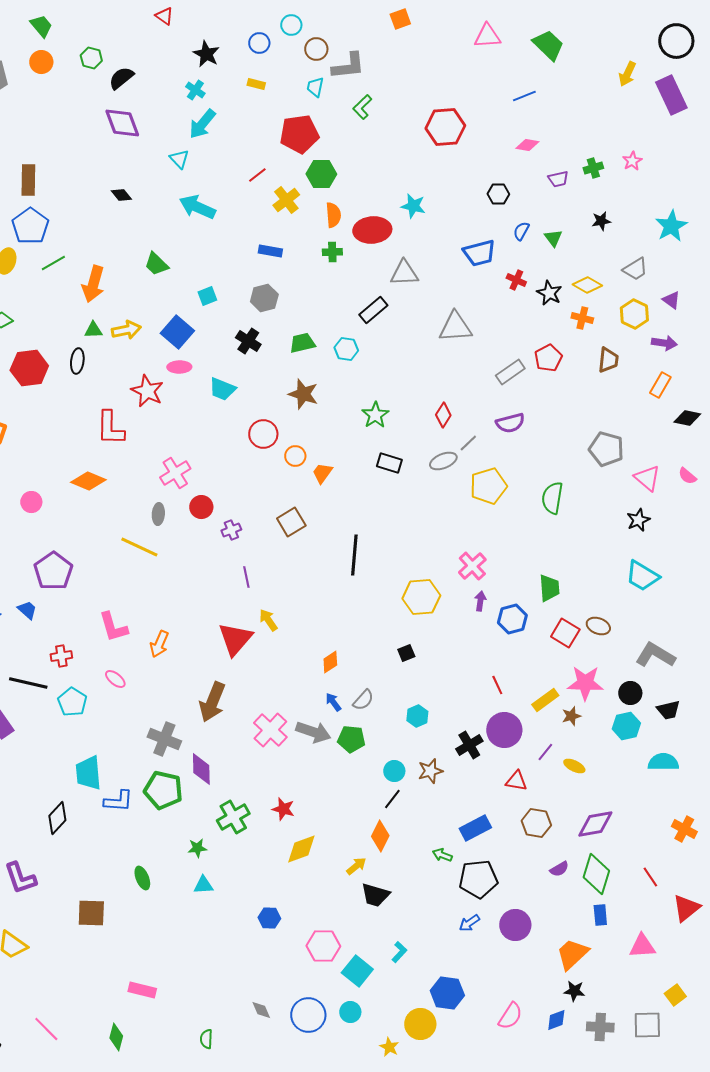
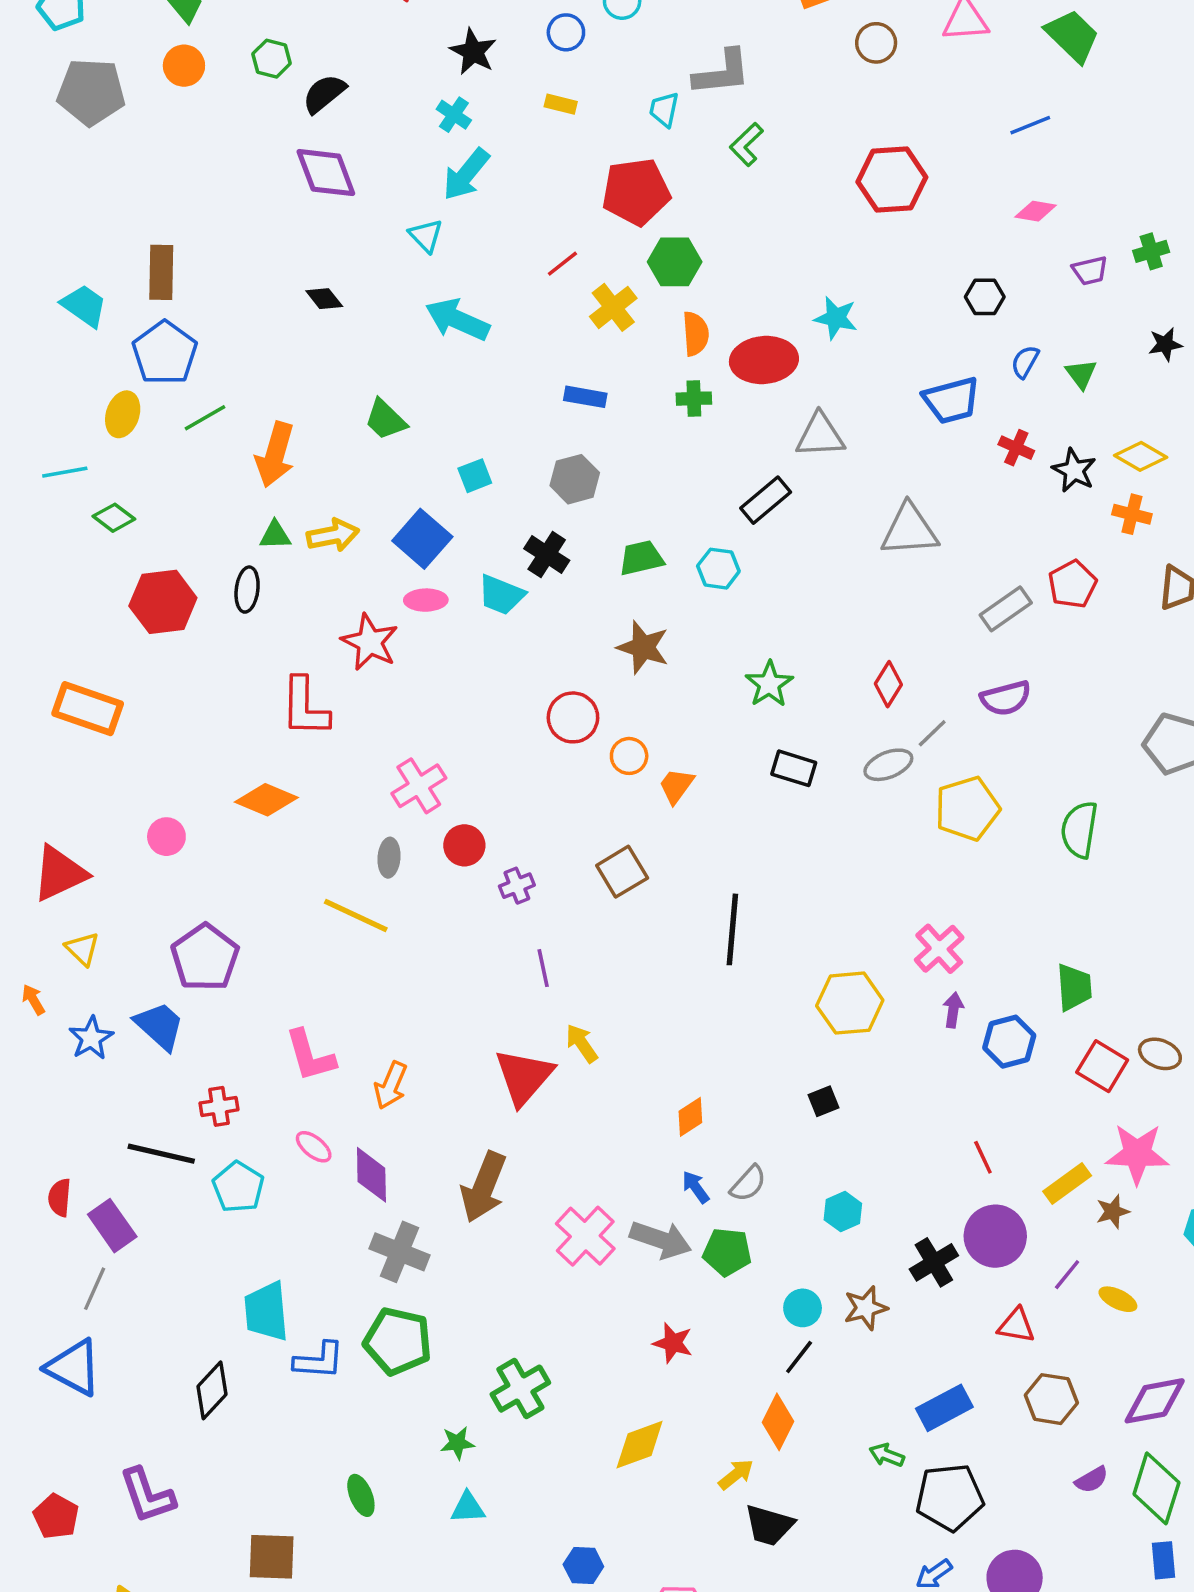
brown circle: (316, 49) -> (876, 43), moved
cyan trapezoid: (222, 389) -> (501, 595), moved
blue trapezoid: (27, 610) -> (159, 1026), size x1.5
purple diamond: (201, 769) -> (371, 1175), moved
red star: (283, 809) -> (673, 1343), moved

